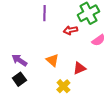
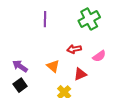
red arrow: (70, 30) -> (74, 49), moved
pink semicircle: (98, 40) -> (99, 56), moved

